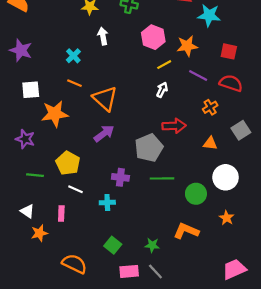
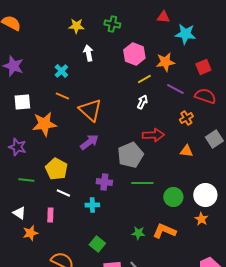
red square: (229, 51) -> (203, 67), turned -35
white circle: (226, 177) -> (205, 195), moved
green star: (152, 245) -> (138, 233), moved

